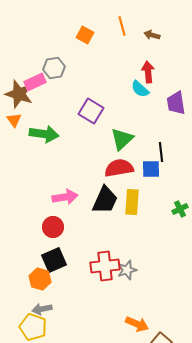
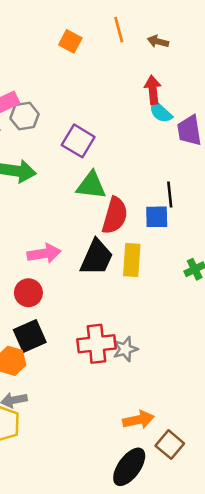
gray hexagon: (54, 68) -> (24, 116), moved
cyan semicircle: (140, 89) -> (161, 112), moved
green triangle: (122, 139) -> (91, 185), moved, turned 50
red semicircle: (119, 168) -> (115, 216), turned 116
orange arrow: (137, 324) -> (138, 420), turned -35

